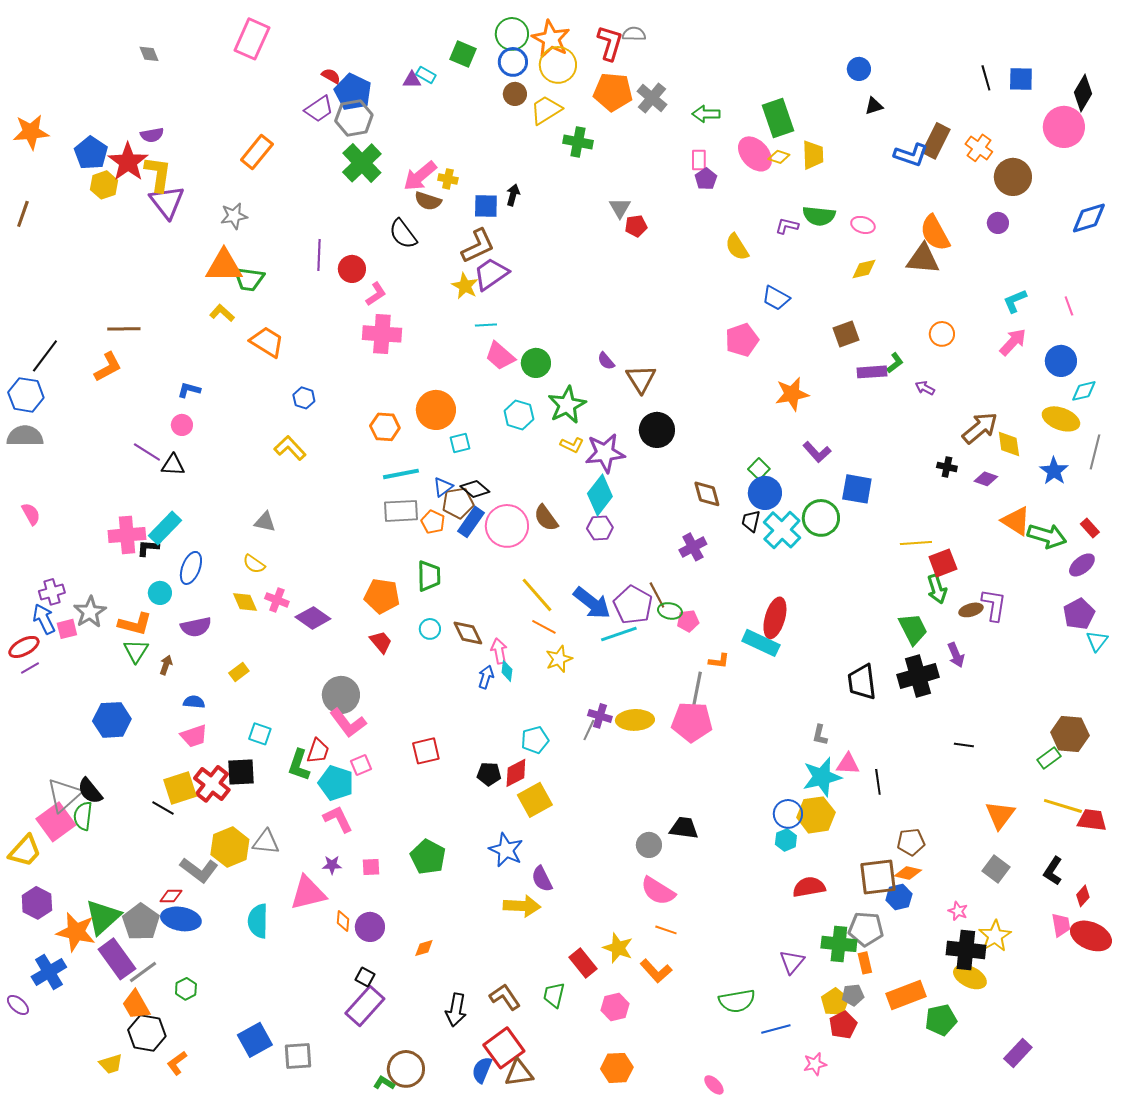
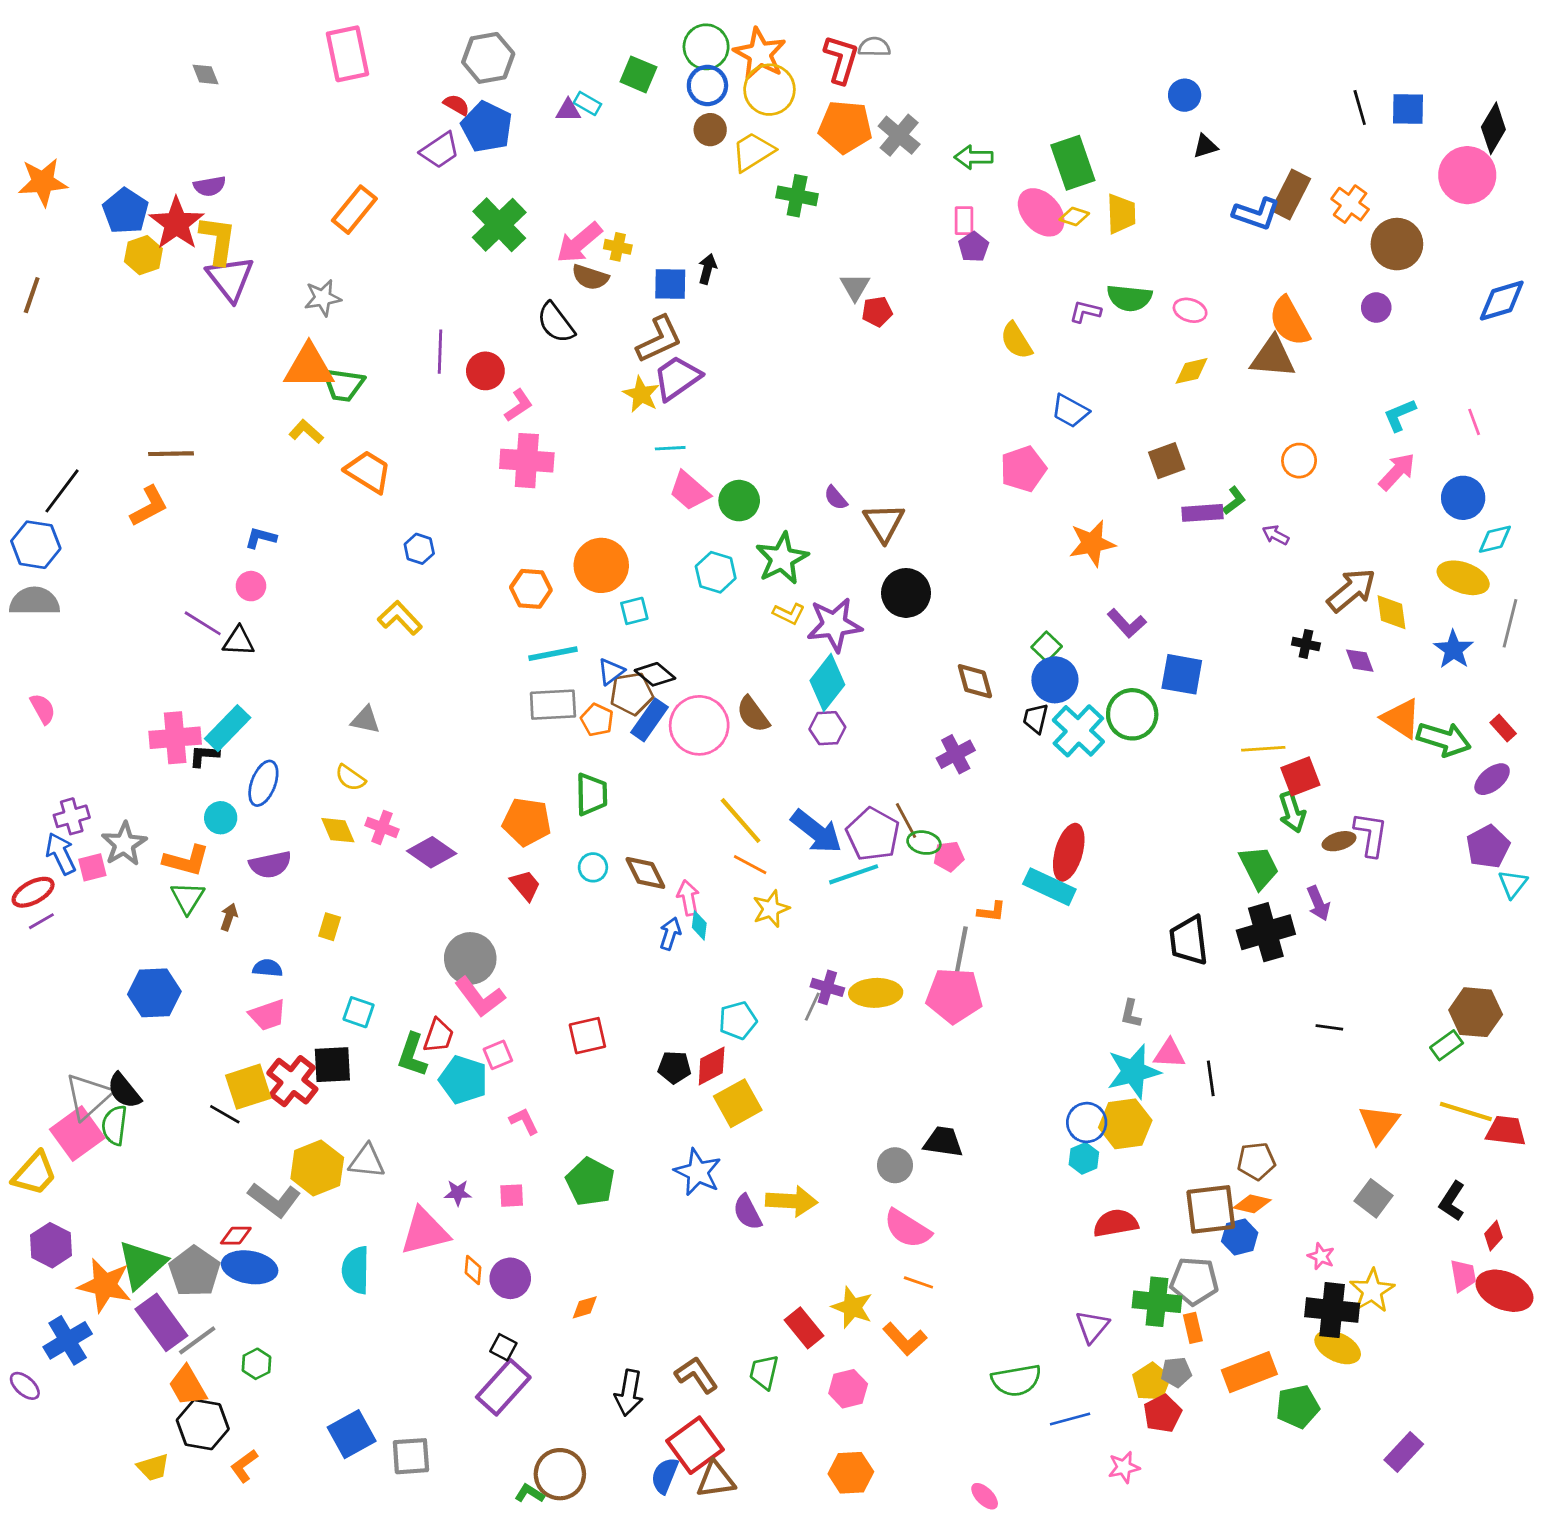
pink rectangle: (252, 39) -> (348, 54), turned -36
gray hexagon: (354, 118) -> (488, 58), moved
purple diamond: (986, 479) -> (1360, 661), turned 50
yellow rectangle: (239, 672) -> (330, 927), turned -36
pink L-shape: (338, 819) -> (524, 1121), moved, size x0.7
yellow arrow: (522, 906) -> (792, 1201), moved

